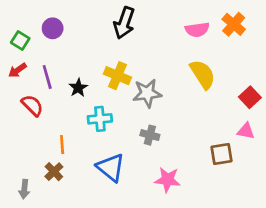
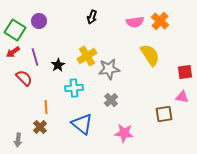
black arrow: (124, 23) -> (92, 17), size x0.6
orange cross: (234, 24) -> (160, 21), moved
pink semicircle: (197, 30) -> (135, 22), moved
green square: (20, 40) -> (15, 30), size x1.5
yellow cross: (117, 76) -> (87, 56), turned 36
red square: (250, 97) -> (185, 72), turned 35
gray cross: (150, 135) -> (111, 100), turned 32

